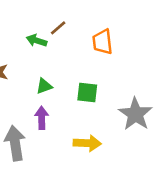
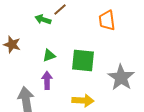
orange trapezoid: (102, 42) -> (107, 20), moved
green square: (87, 93) -> (83, 60), size x1.4

